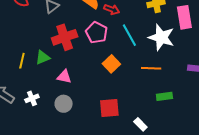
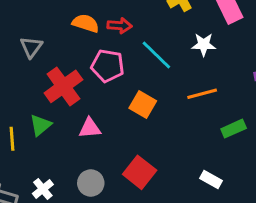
white star: (161, 37) -> (204, 45), size x0.6
pink triangle: (64, 77) -> (90, 128), moved
red square: (109, 108) -> (140, 172), moved, turned -30

